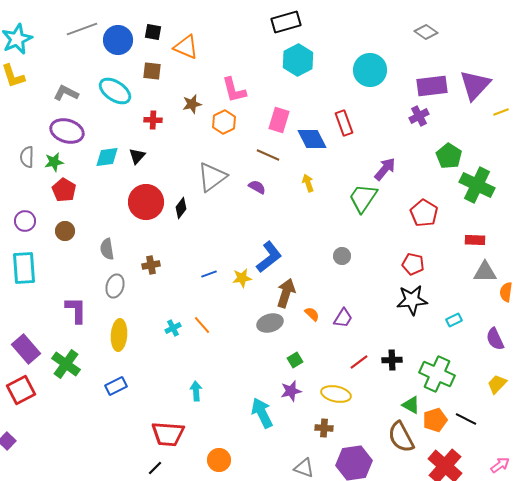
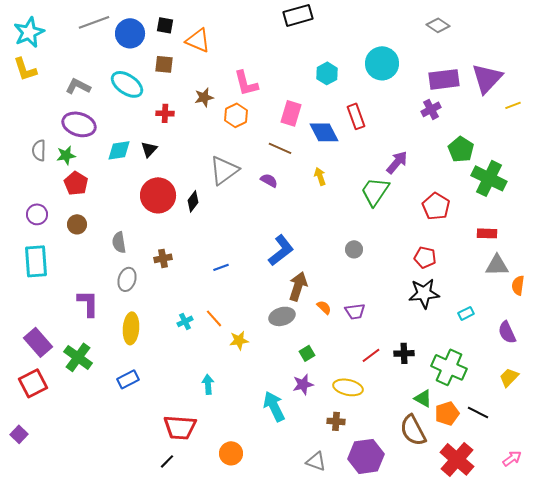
cyan hexagon: (298, 60) -> (327, 73), moved, size x0.7
yellow star: (242, 278) -> (239, 340), moved
purple trapezoid: (343, 318) -> (355, 311), turned 50

